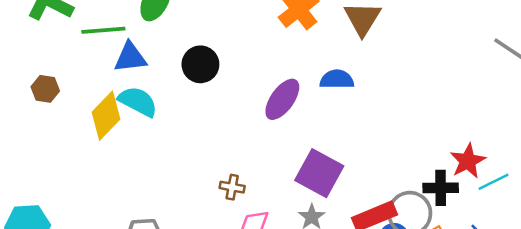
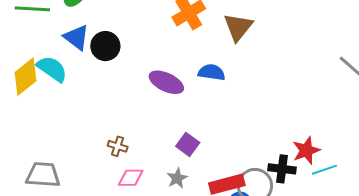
blue triangle: (130, 57) -> (76, 37), moved, turned 36
purple ellipse: (282, 99) -> (166, 82), turned 72
purple square: (319, 173) -> (188, 144), size x0.6

